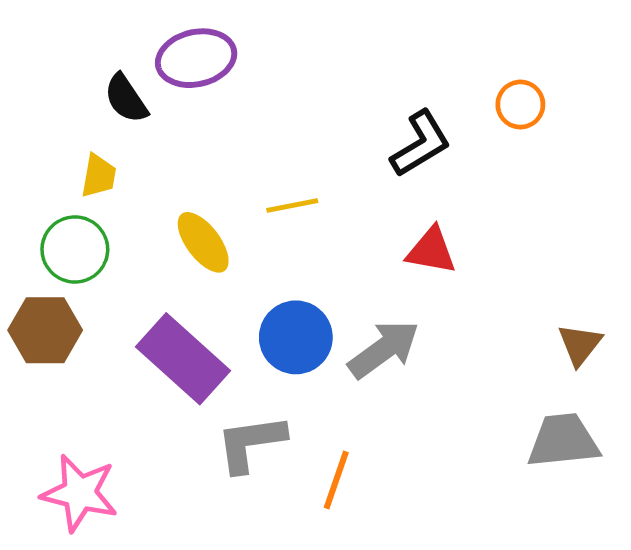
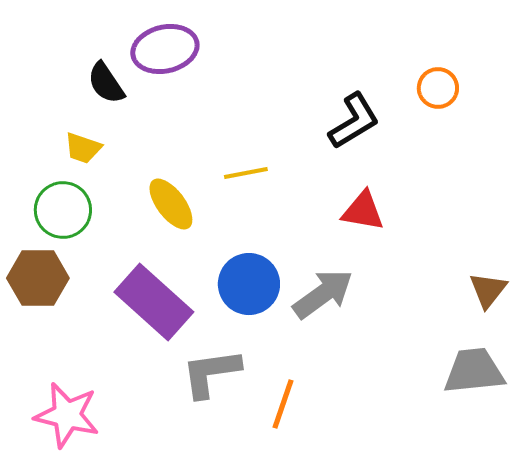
yellow trapezoid: (99, 176) -> (83, 148), turned 99

